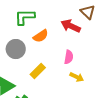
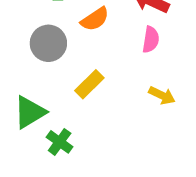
pink semicircle: (69, 57) -> (151, 40), moved

